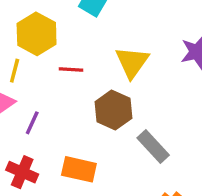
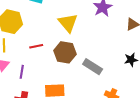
red line: (71, 70) -> (36, 46), moved

